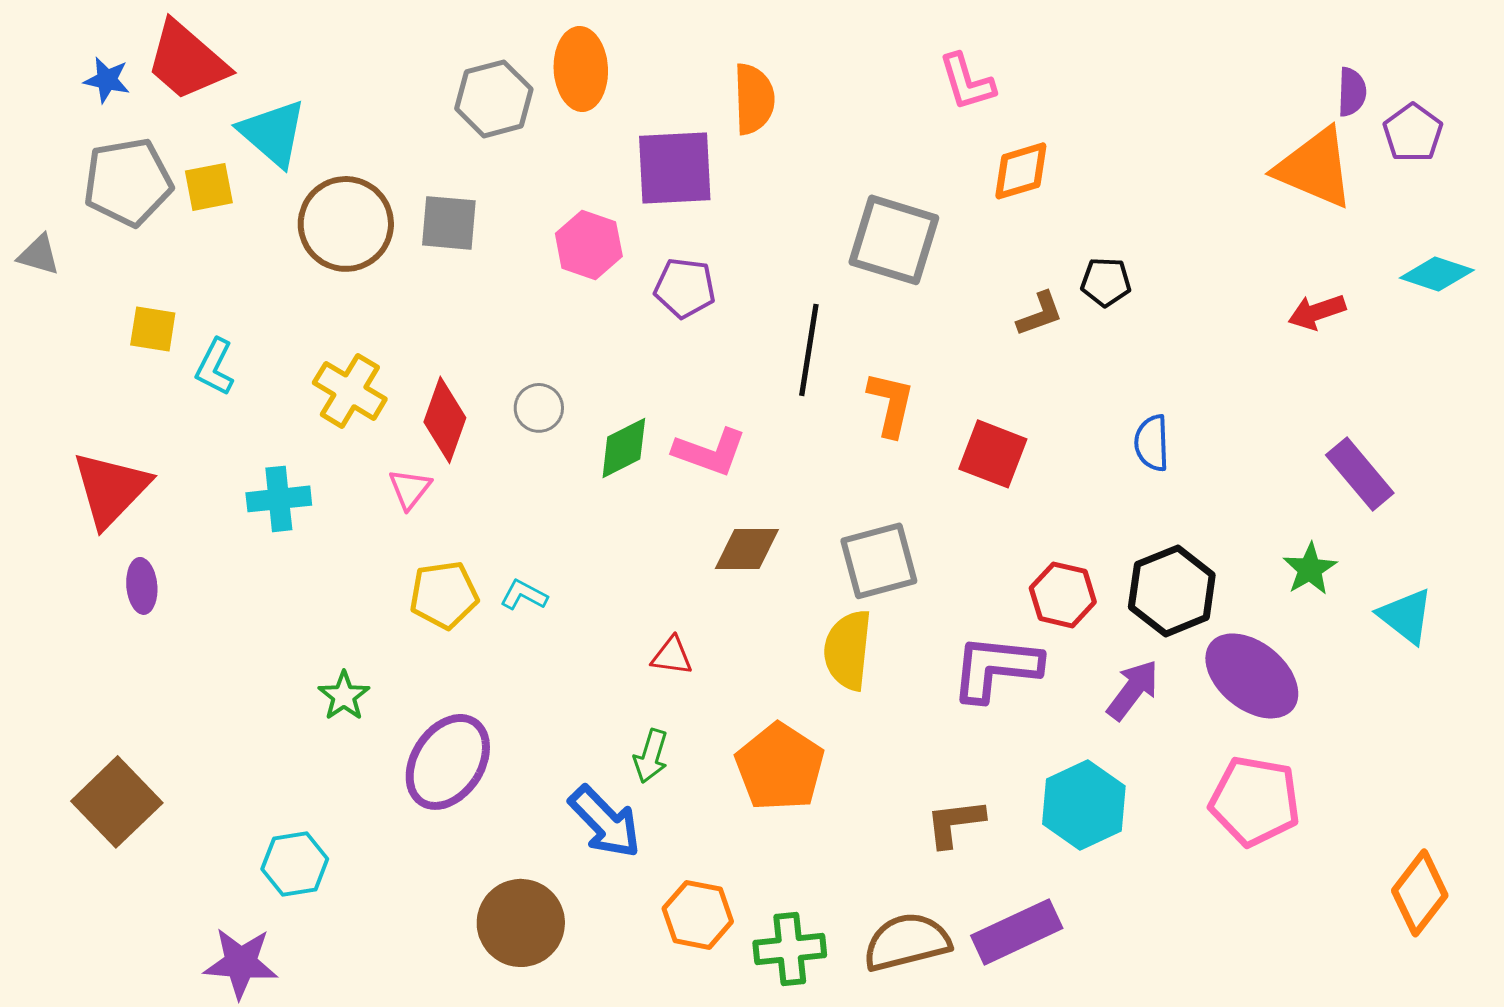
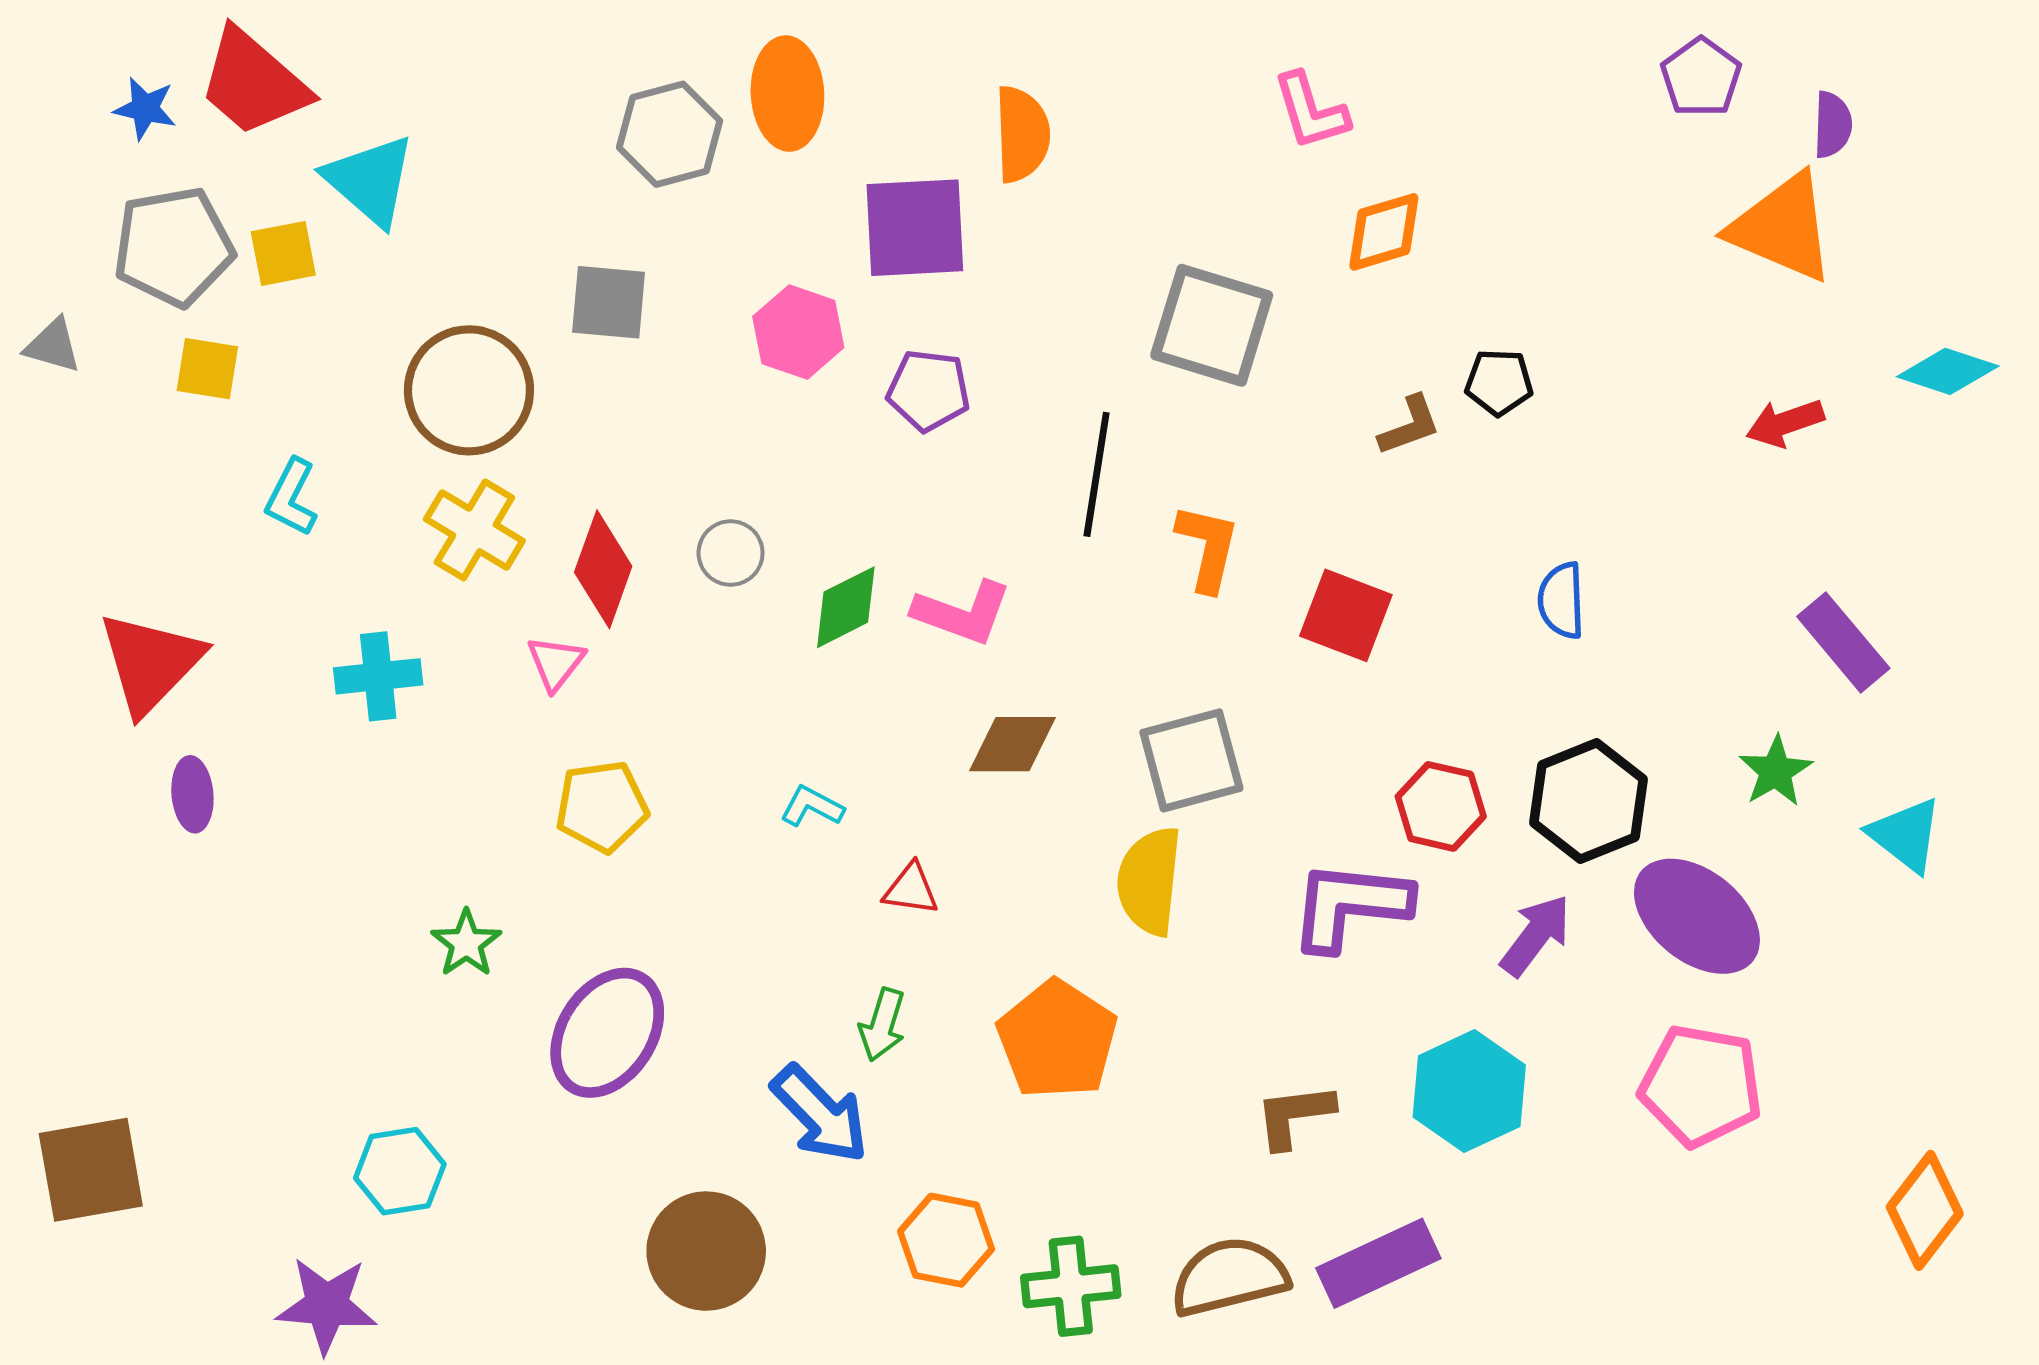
purple pentagon: (1413, 133) -> (1701, 77), moved
brown circle: (346, 224) -> (469, 390), moved
yellow square: (153, 329) -> (207, 369), moved
cyan L-shape: (524, 595) -> (812, 806), moved
brown square: (117, 802) -> (91, 1170), moved, turned 34

